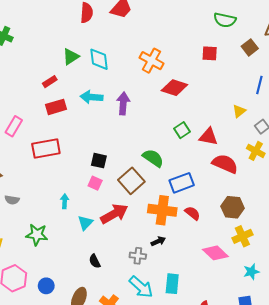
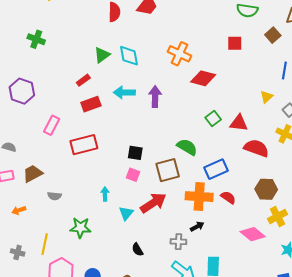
brown square: (131, 181) -> (168, 170), turned 30

